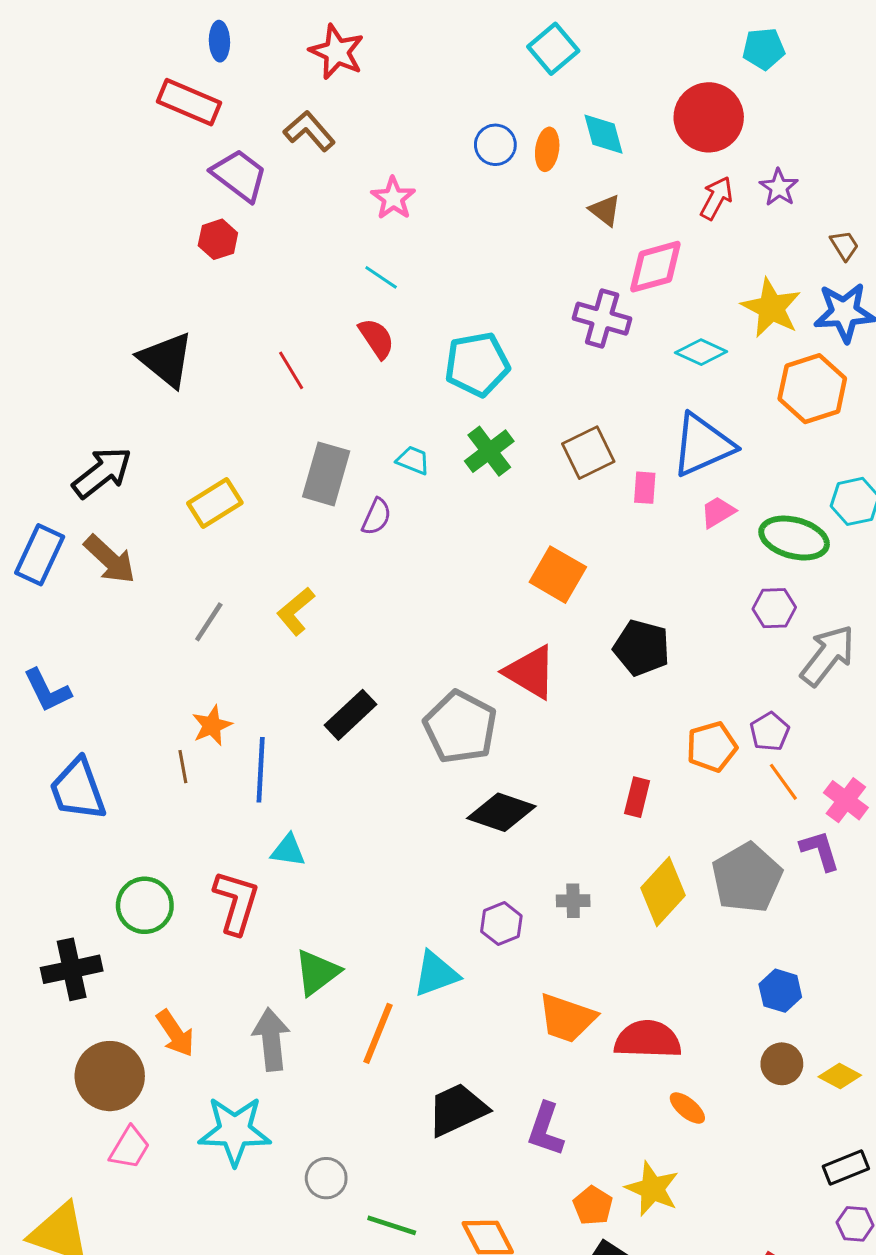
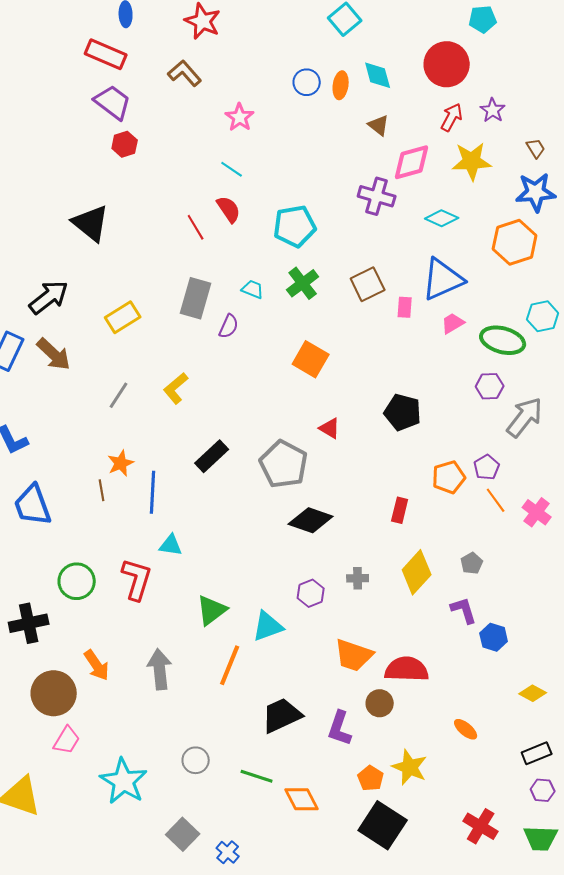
purple trapezoid: (239, 175) -> (113, 102), moved
yellow star: (771, 308) -> (472, 161), moved, turned -30
red line: (291, 370) -> (196, 227), moved
orange square: (558, 575) -> (311, 359), moved
red triangle: (530, 672) -> (330, 428), size x0.6
purple L-shape: (820, 850) -> (464, 610), moved
gray pentagon: (747, 878) -> (472, 563), size x0.5
green triangle: (317, 972) -> (212, 610), moved
brown circle: (782, 1064) -> (380, 703), moved
orange ellipse: (687, 1108) -> (466, 729), moved
cyan star: (235, 1131) -> (124, 781), moved, turned 30
green line: (392, 1225) -> (257, 776), moved

